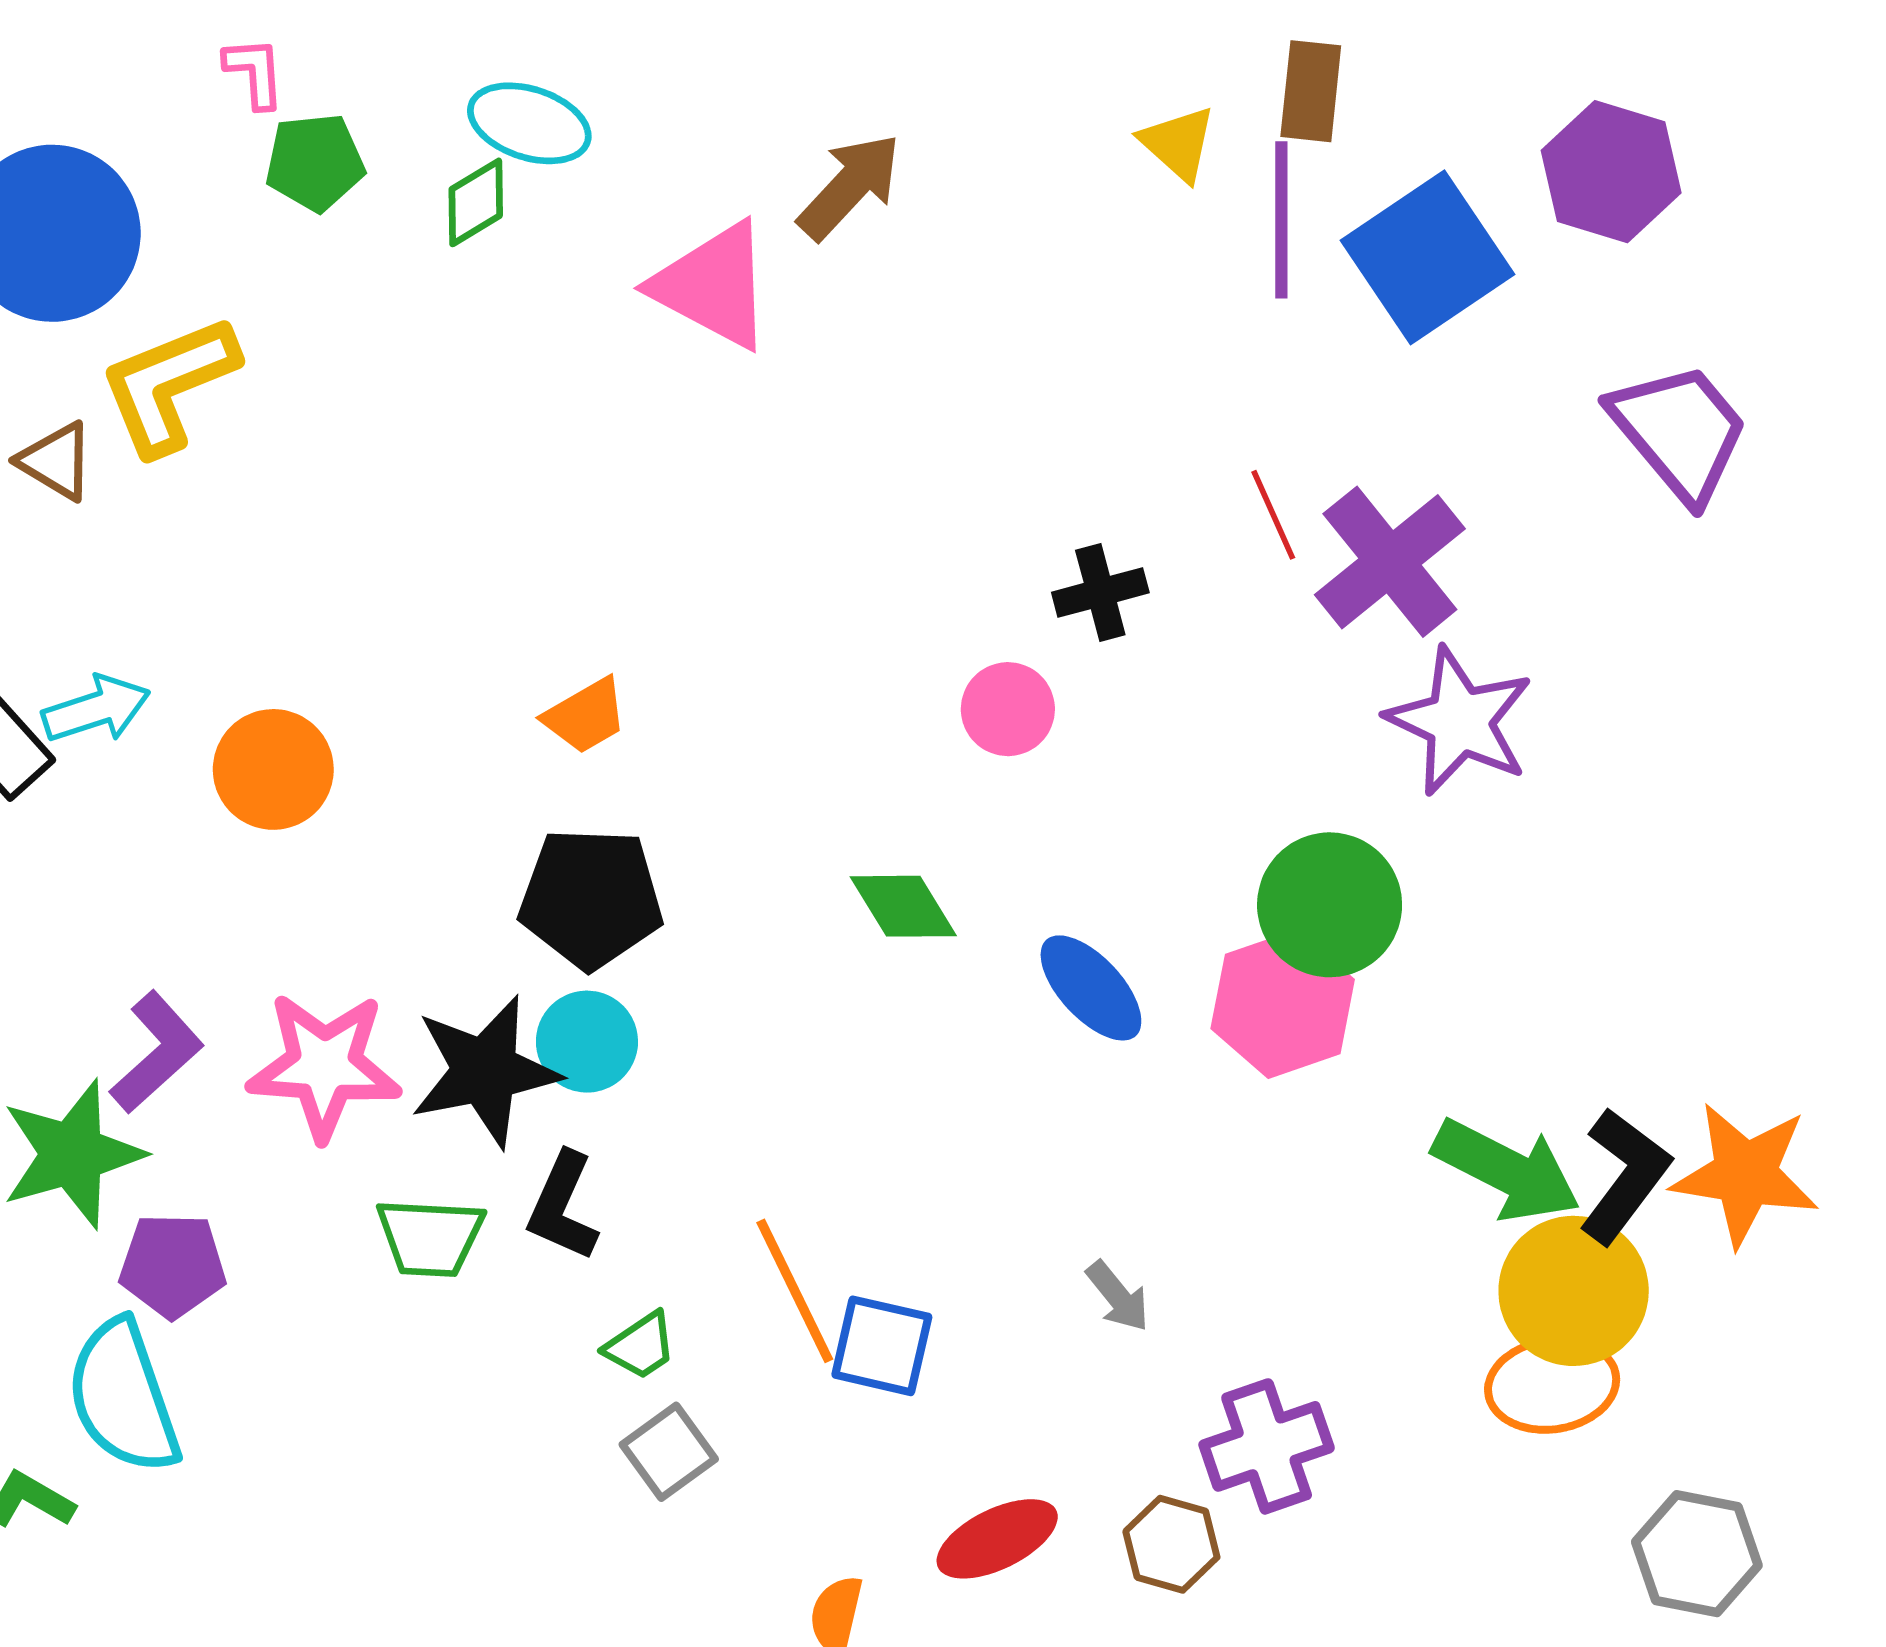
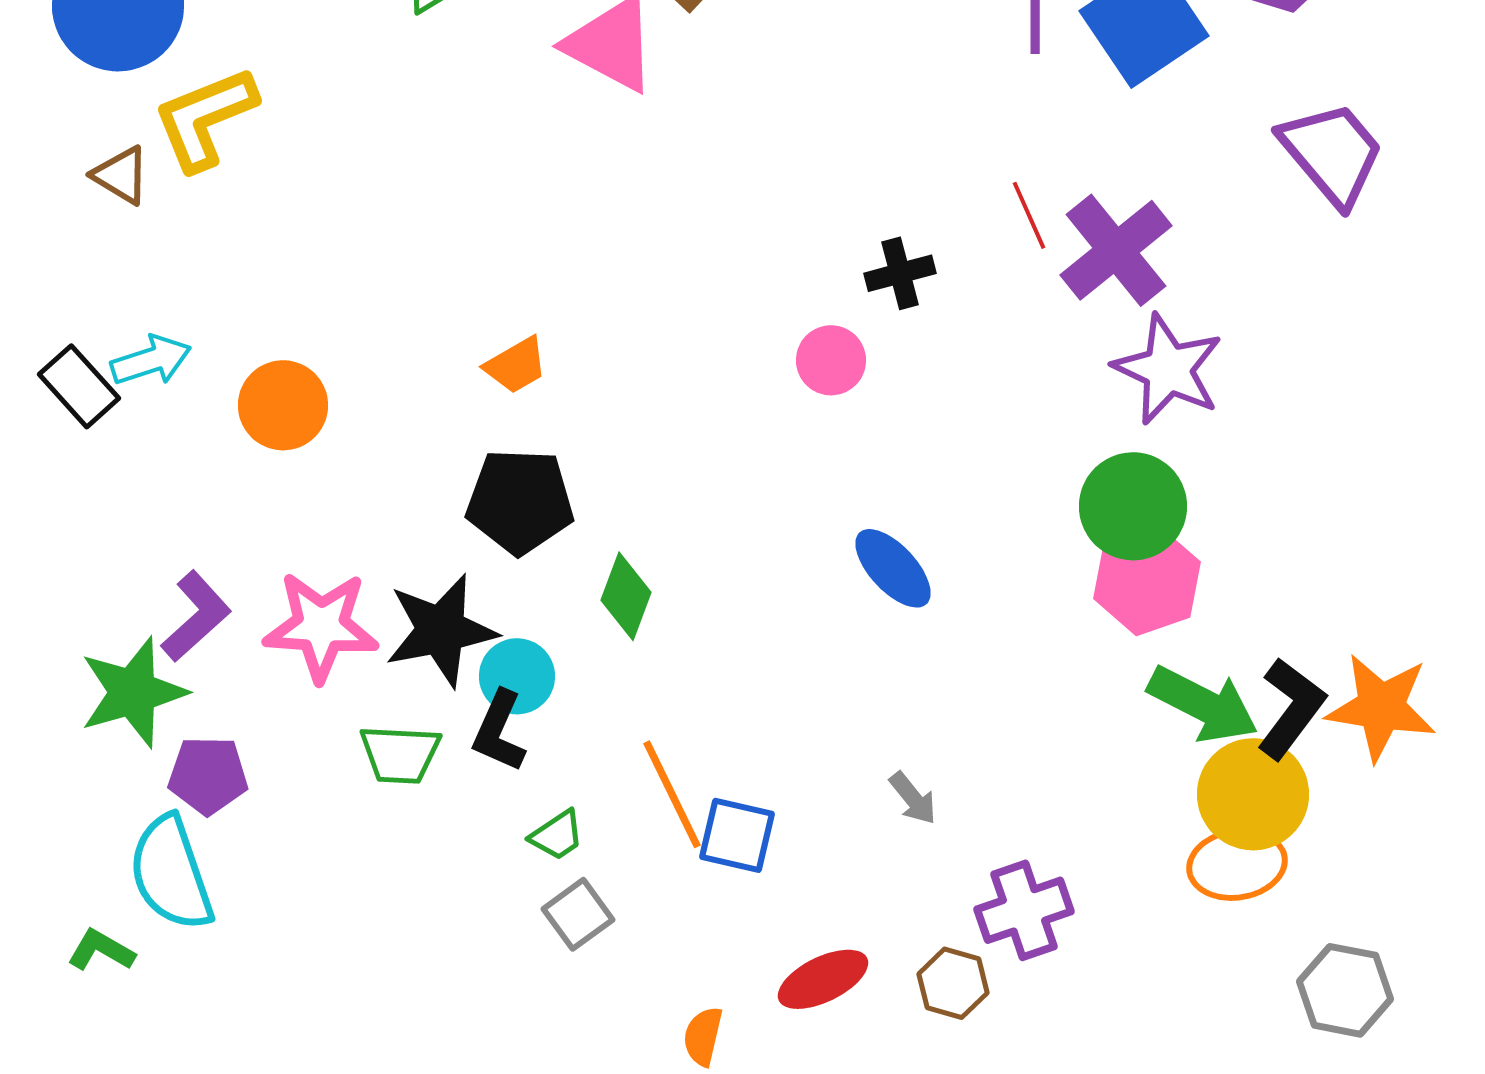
green circle: (1330, 905) -> (1133, 506), moved
green diamond: (903, 906) -> (626, 596), moved, turned 52
pink hexagon: (1283, 1004) -> (1147, 580), moved
cyan circle: (587, 1042) -> (517, 676), moved

